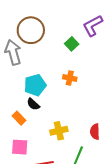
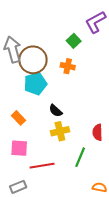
brown circle: (31, 30) -> (33, 60), moved
orange cross: (70, 78) -> (68, 66), moved
black semicircle: (33, 104) -> (56, 111), moved

